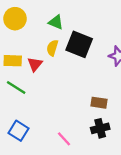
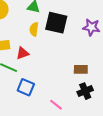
red triangle: (35, 64) -> (23, 53), moved, turned 40
blue square: (18, 131) -> (26, 87), moved

